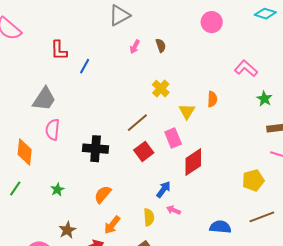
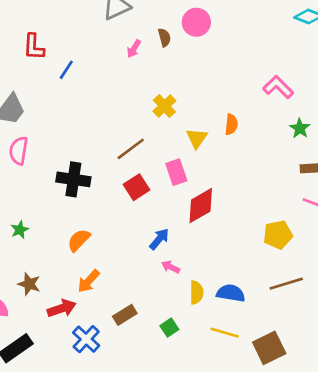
pink circle: (212, 22) -> (196, 22), moved
brown semicircle: (161, 45) -> (164, 37), moved
yellow semicircle: (149, 217) -> (196, 292), moved
brown star: (67, 230) -> (29, 284), turned -30

